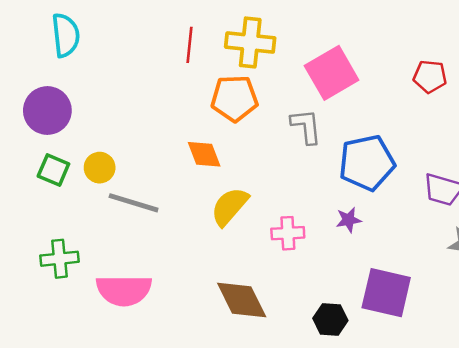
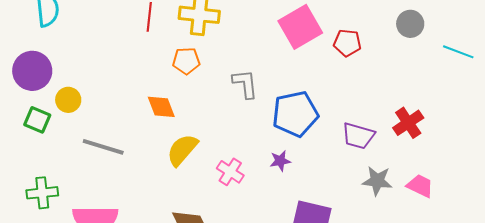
pink square: (332, 73) -> (300, 27), moved
orange pentagon: (234, 98) -> (186, 61), size x0.7
yellow circle: (100, 168) -> (68, 100), moved
pink cross: (288, 233) -> (230, 172), turned 36

